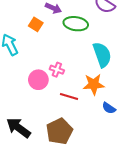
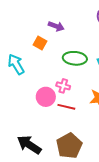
green ellipse: (76, 24) -> (75, 58), moved
red line: (69, 96) -> (66, 107), moved

